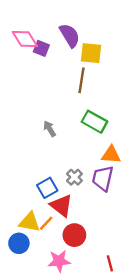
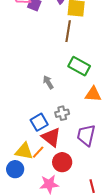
gray arrow: (50, 129) -> (48, 82), moved
gray cross: (74, 177) -> (62, 113), turned 32
purple trapezoid: (103, 178) -> (86, 135), moved

